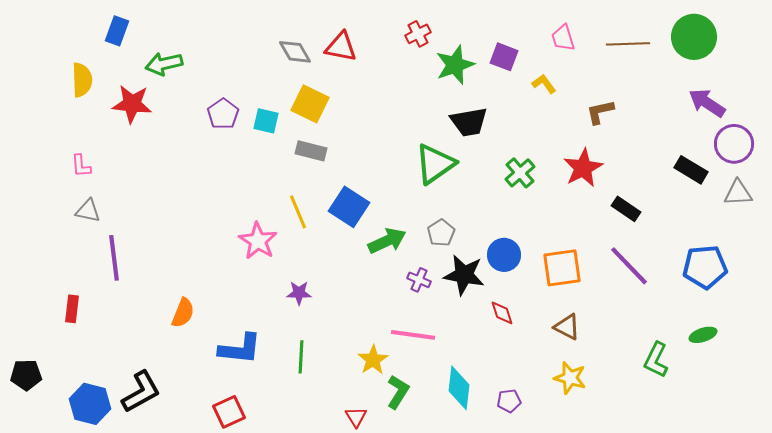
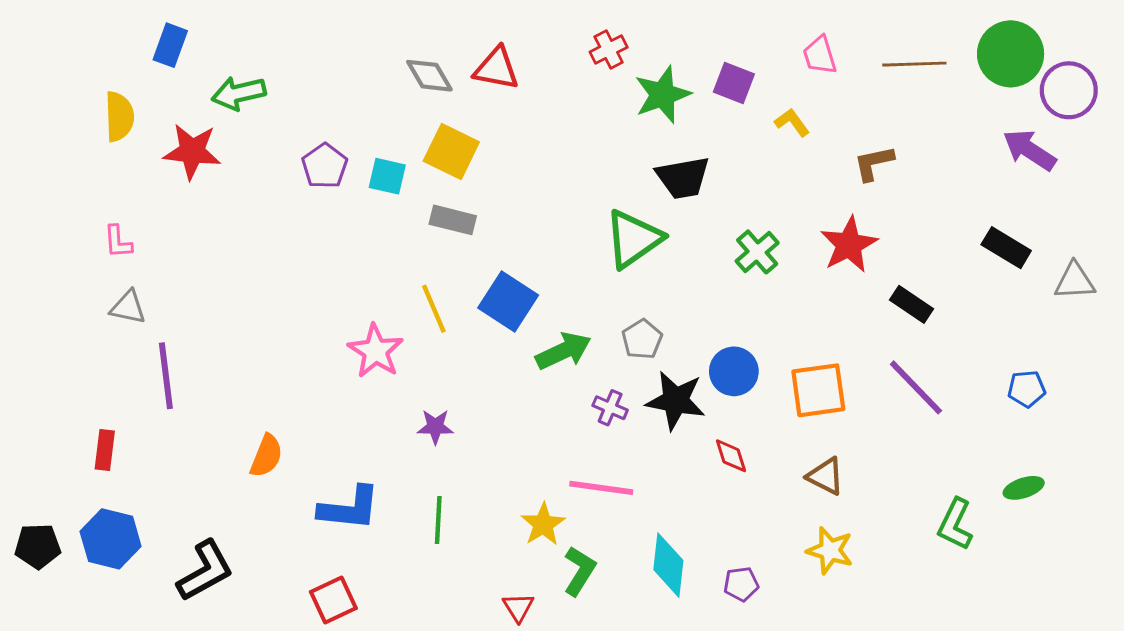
purple circle: (734, 144) -> (1069, 90), moved
blue pentagon: (705, 267) -> (1027, 389), size x0.6
blue hexagon: (90, 404) -> (111, 539), moved

